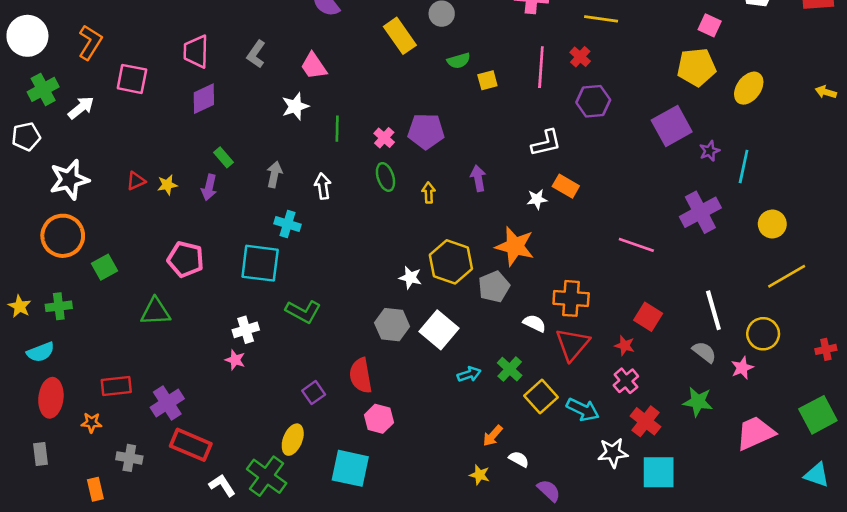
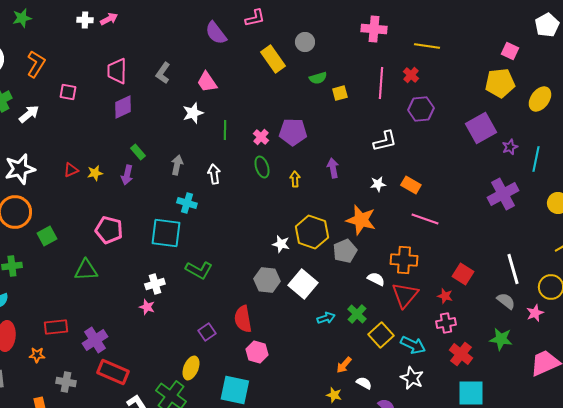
pink square: (132, 79) -> (68, 92), size x0.7
orange rectangle: (566, 186) -> (411, 185), moved
pink line: (636, 245) -> (425, 219), moved
pink cross: (626, 381) -> (446, 323), turned 30
white star: (613, 453) -> (412, 378), moved, turned 30

